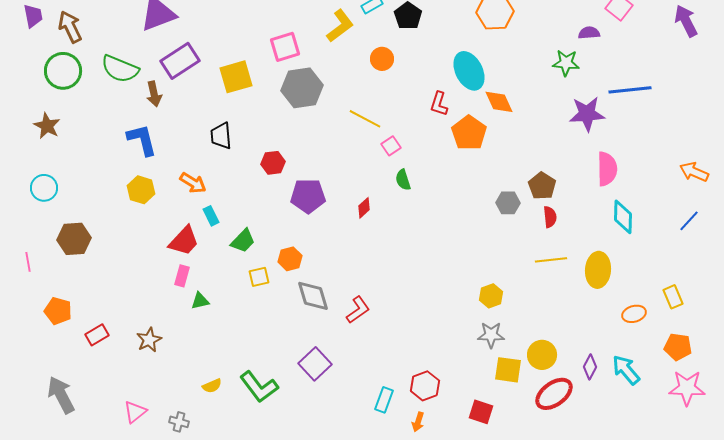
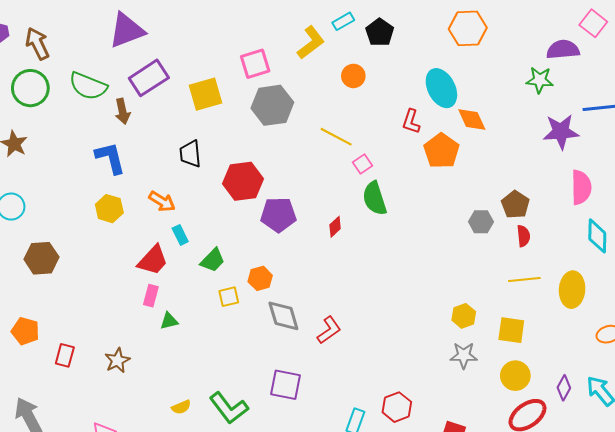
purple semicircle: (589, 33) -> (563, 50), size x1.5
red hexagon: (273, 163) -> (243, 181), size x1.6
green semicircle: (403, 180) -> (375, 198), size x1.6
red rectangle: (97, 335) -> (65, 355), turned -45
purple square: (315, 364) -> (285, 385), turned -36
yellow square: (508, 370) -> (511, 330), moved

